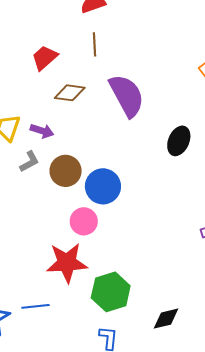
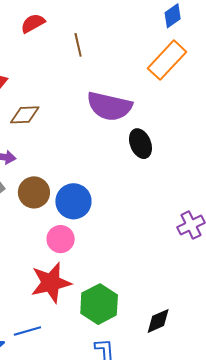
brown line: (94, 44) -> (78, 45), moved
purple semicircle: (127, 96) -> (109, 106), moved, turned 141
black ellipse: (179, 141) -> (140, 144), turned -36

